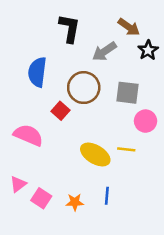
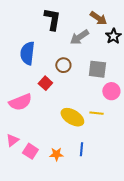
brown circle: (84, 88) -> (63, 65), size x0.6
pink semicircle: (28, 135) -> (20, 102), turned 135

